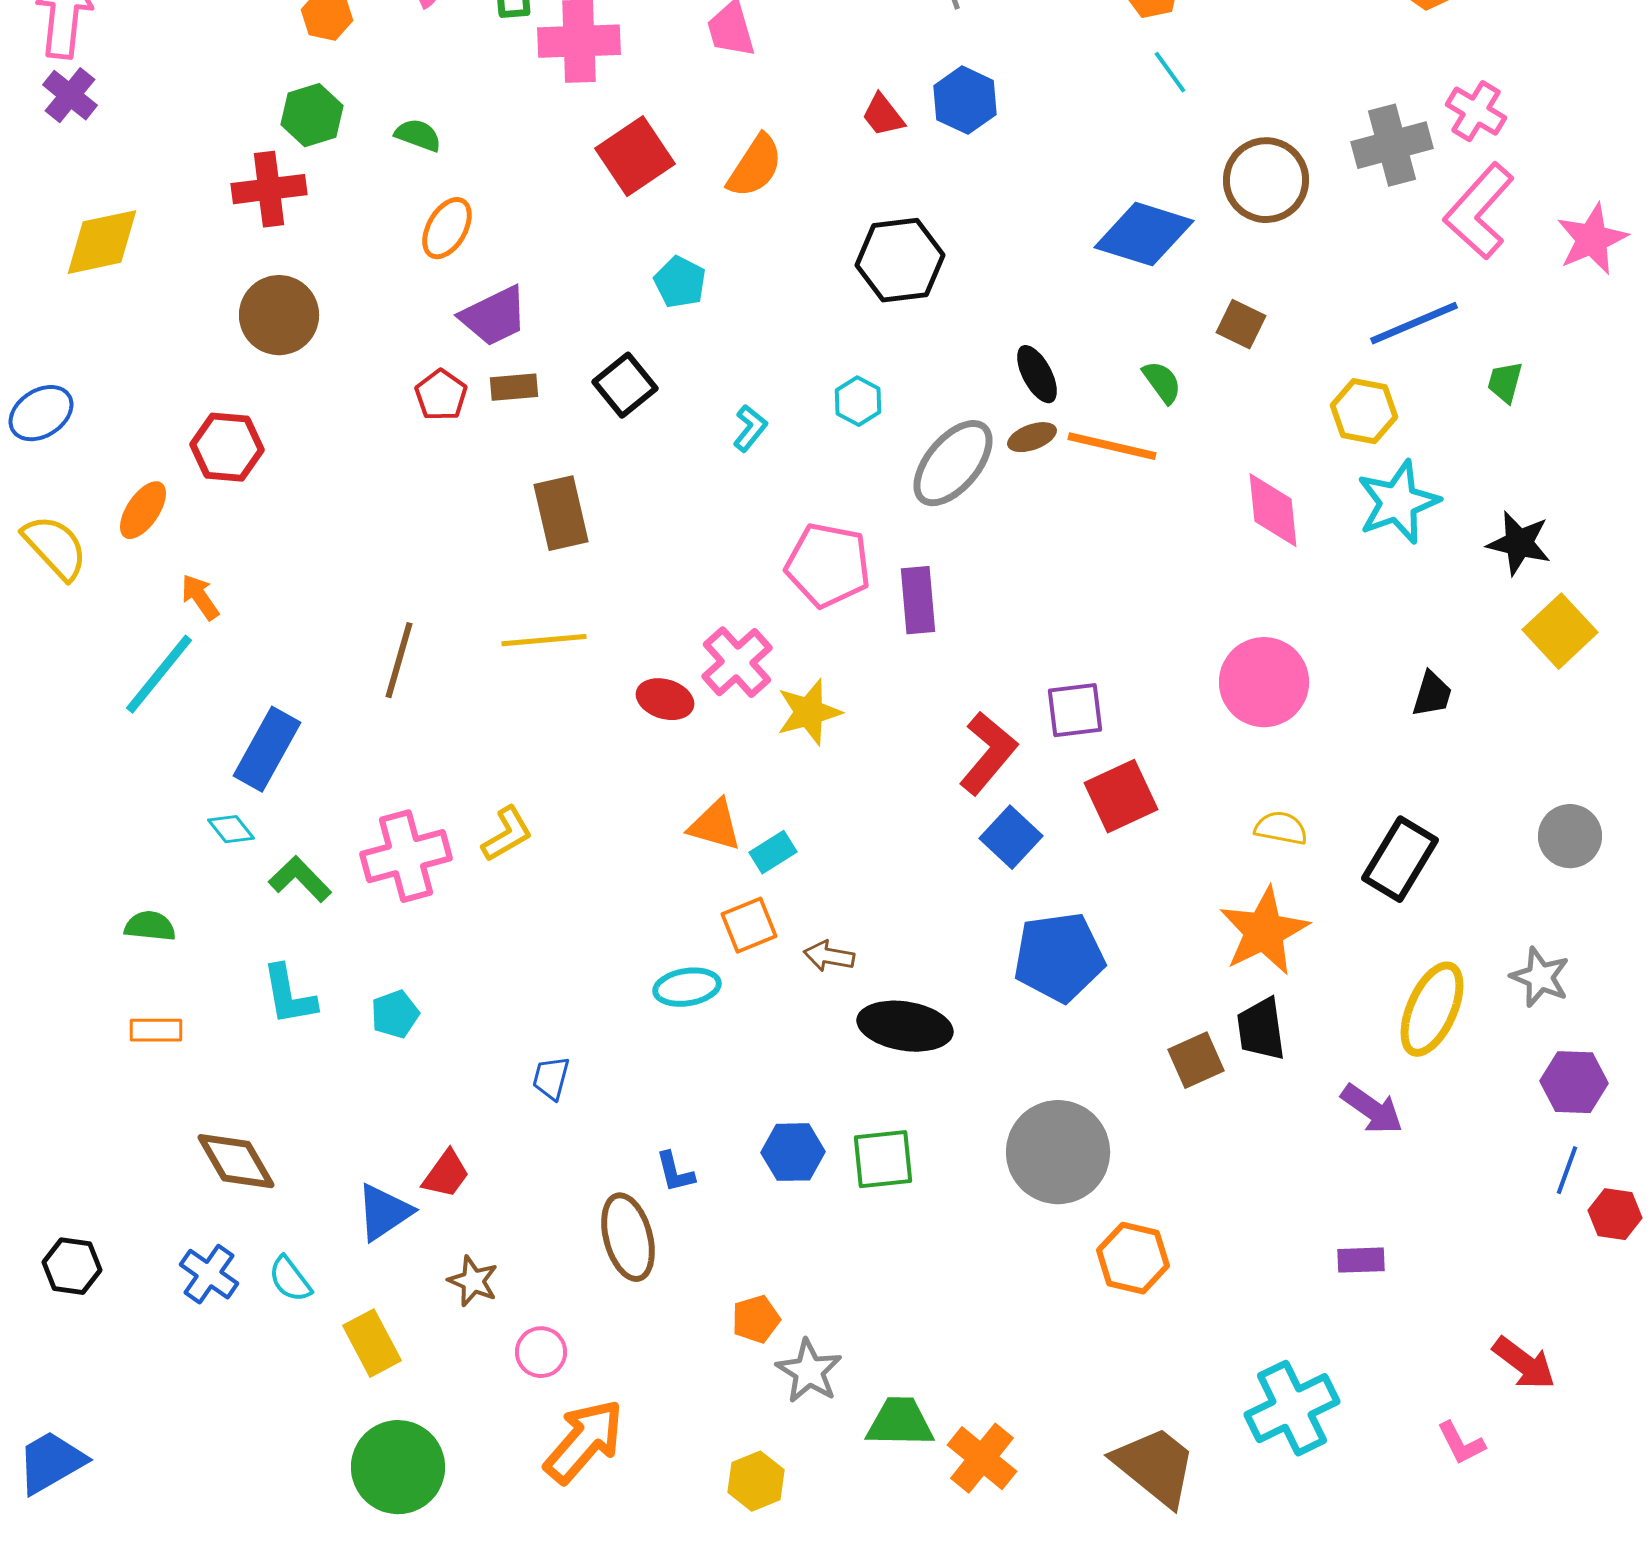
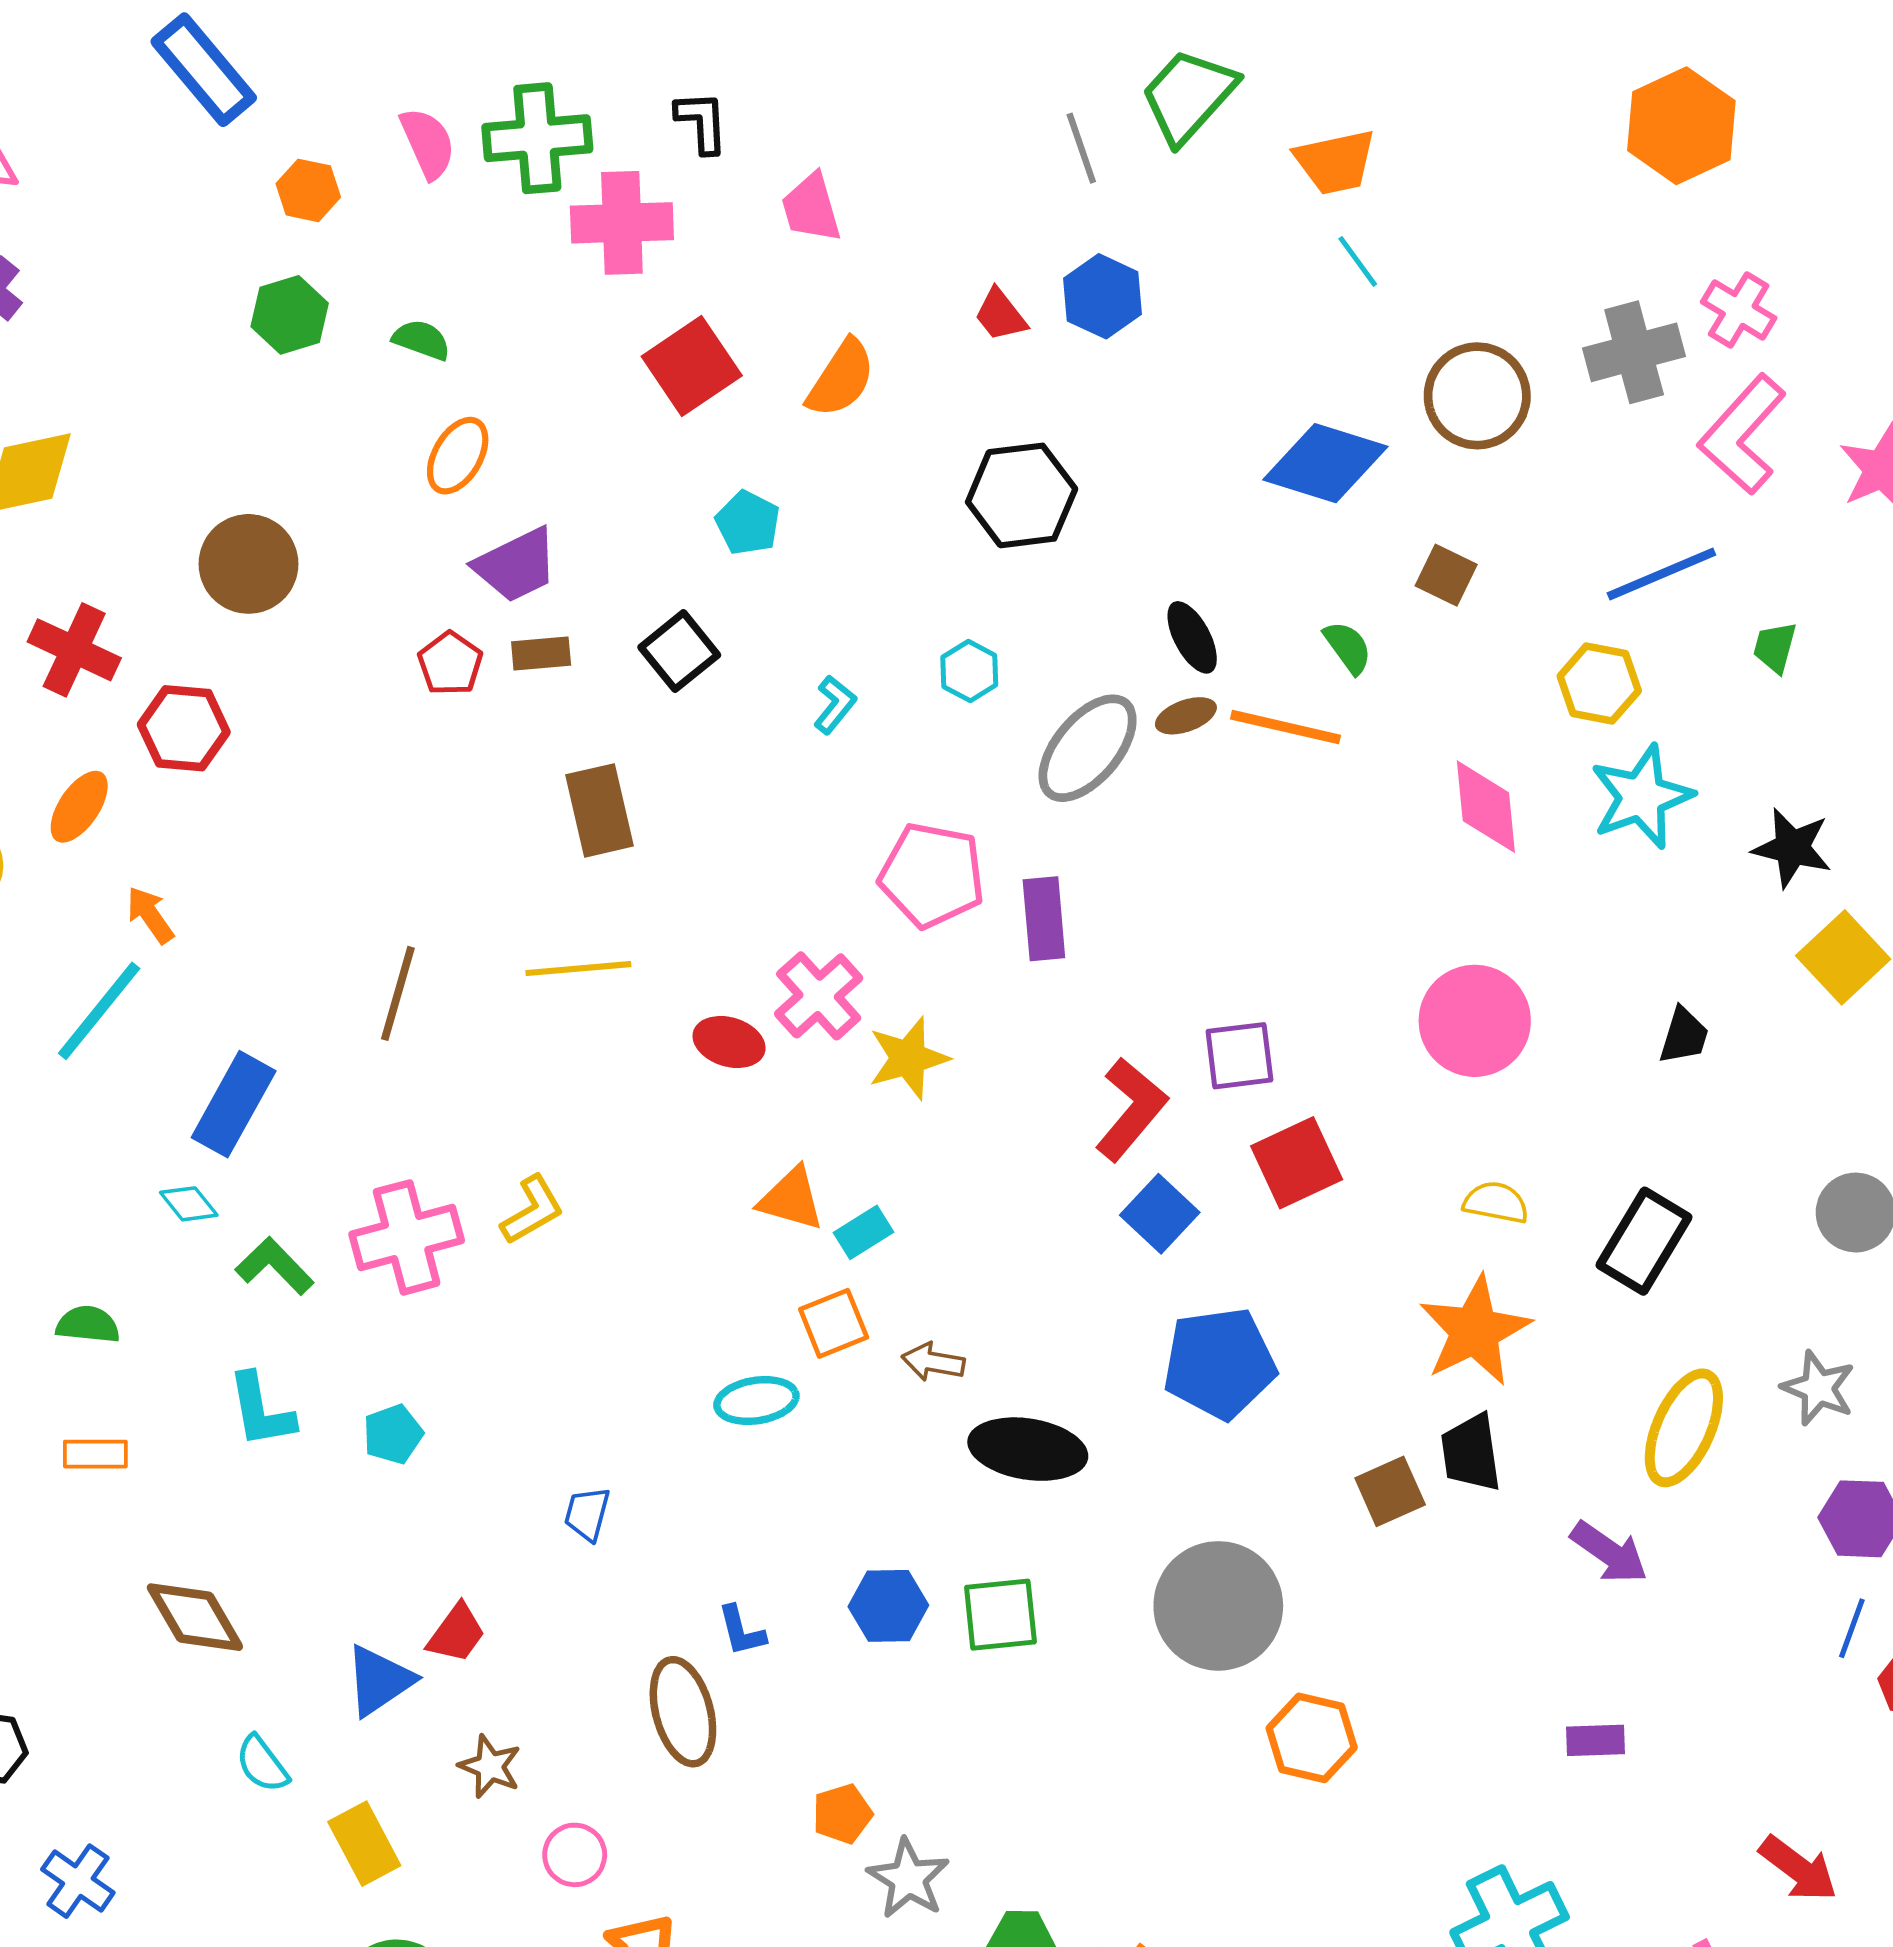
red cross: (269, 189) -> (74, 650), moved, turned 32
blue cross: (209, 1274) -> (78, 1881), moved

